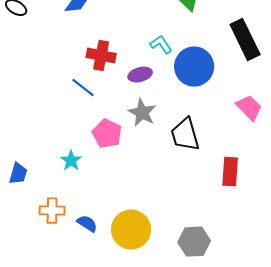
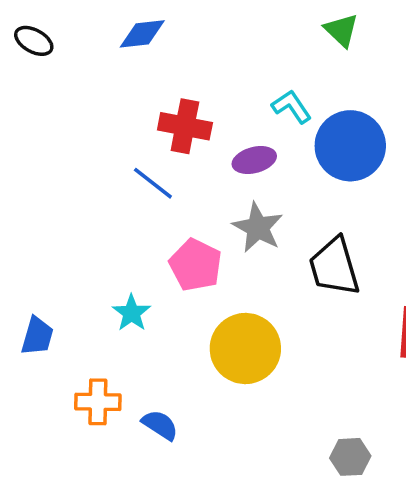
yellow circle: (131, 230) -> (245, 349), moved
gray hexagon: (194, 242) -> (350, 457), size x0.7

